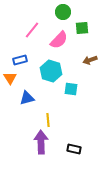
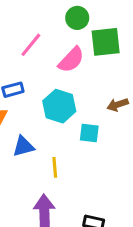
green square: (82, 28) -> (106, 42), size x1.5
brown arrow: (90, 60) -> (118, 105), moved
yellow line: (48, 120) -> (55, 167), moved

